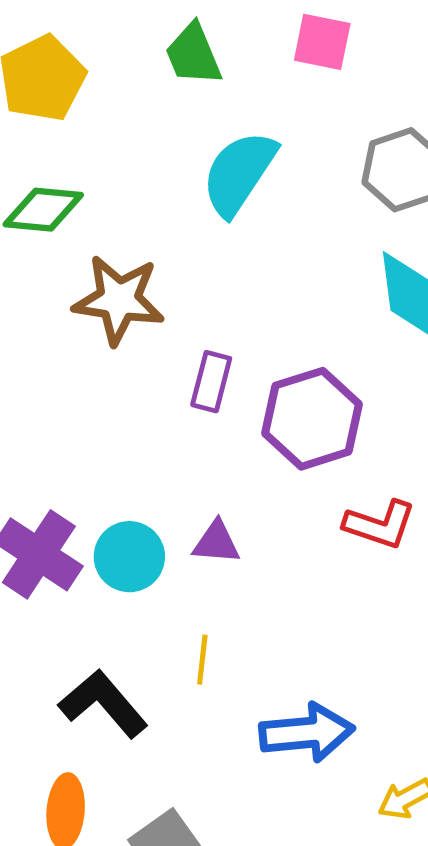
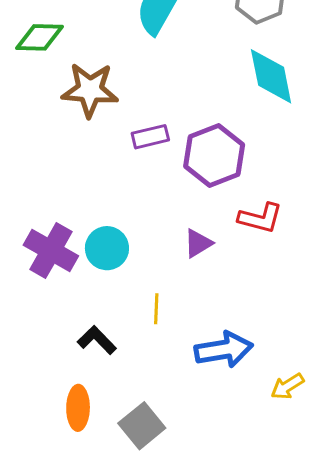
purple rectangle: (211, 382) -> (150, 137), turned 66
purple triangle: (216, 542) -> (198, 243), moved, turned -32
black L-shape: (103, 704) -> (97, 340), size x0.7

